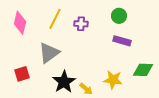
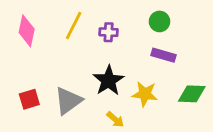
gray triangle: (49, 53) -> (68, 101), moved
yellow star: (113, 80) -> (145, 94), moved
black star: (64, 82) -> (109, 81), moved

